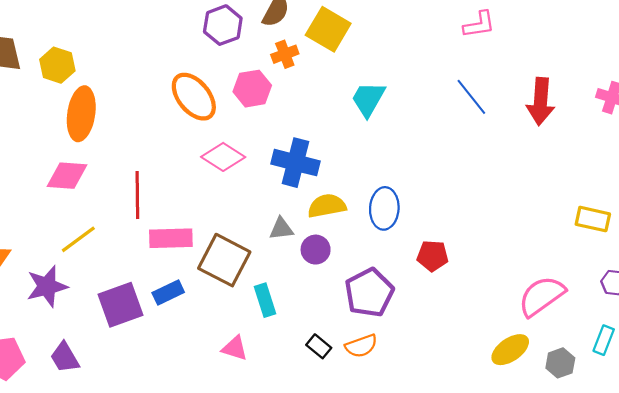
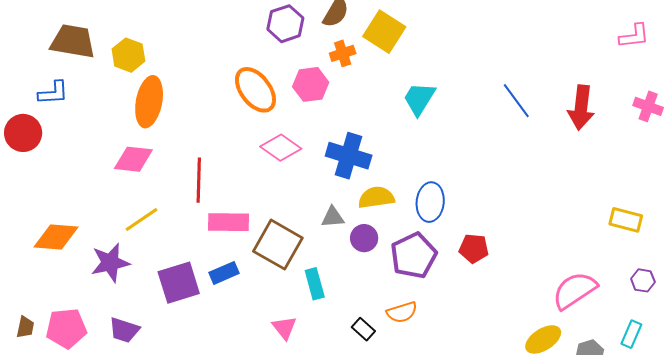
pink L-shape: (479, 25) -> (634, 36), moved
purple pentagon: (369, 293) -> (414, 256), moved
orange semicircle: (361, 346) -> (402, 312), moved
pink triangle: (235, 348) -> (284, 328), turned 32
purple trapezoid: (65, 357) -> (124, 330), turned -44

